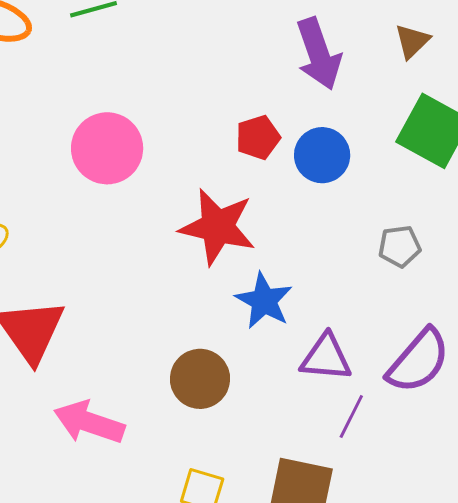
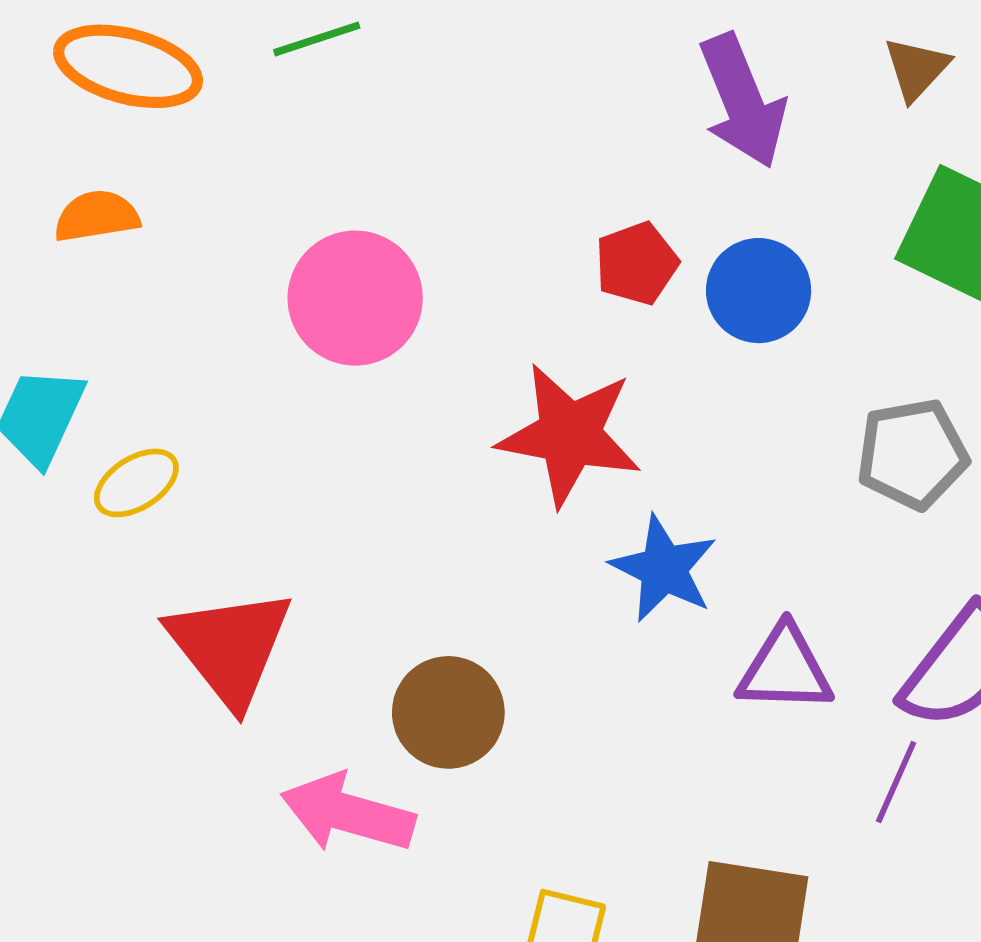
gray pentagon: (400, 246) -> (912, 454), size x1.4
brown circle: (200, 379) -> (448, 712), moved
purple line: (351, 416) -> (896, 782), moved

